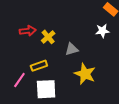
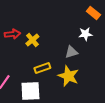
gray triangle: (72, 49) -> (71, 52), moved
yellow rectangle: (39, 66) -> (42, 68), moved

